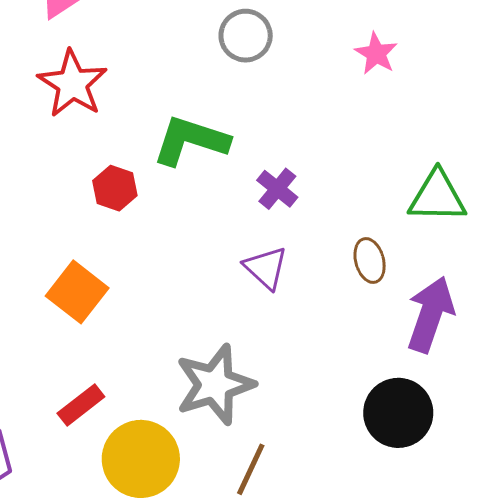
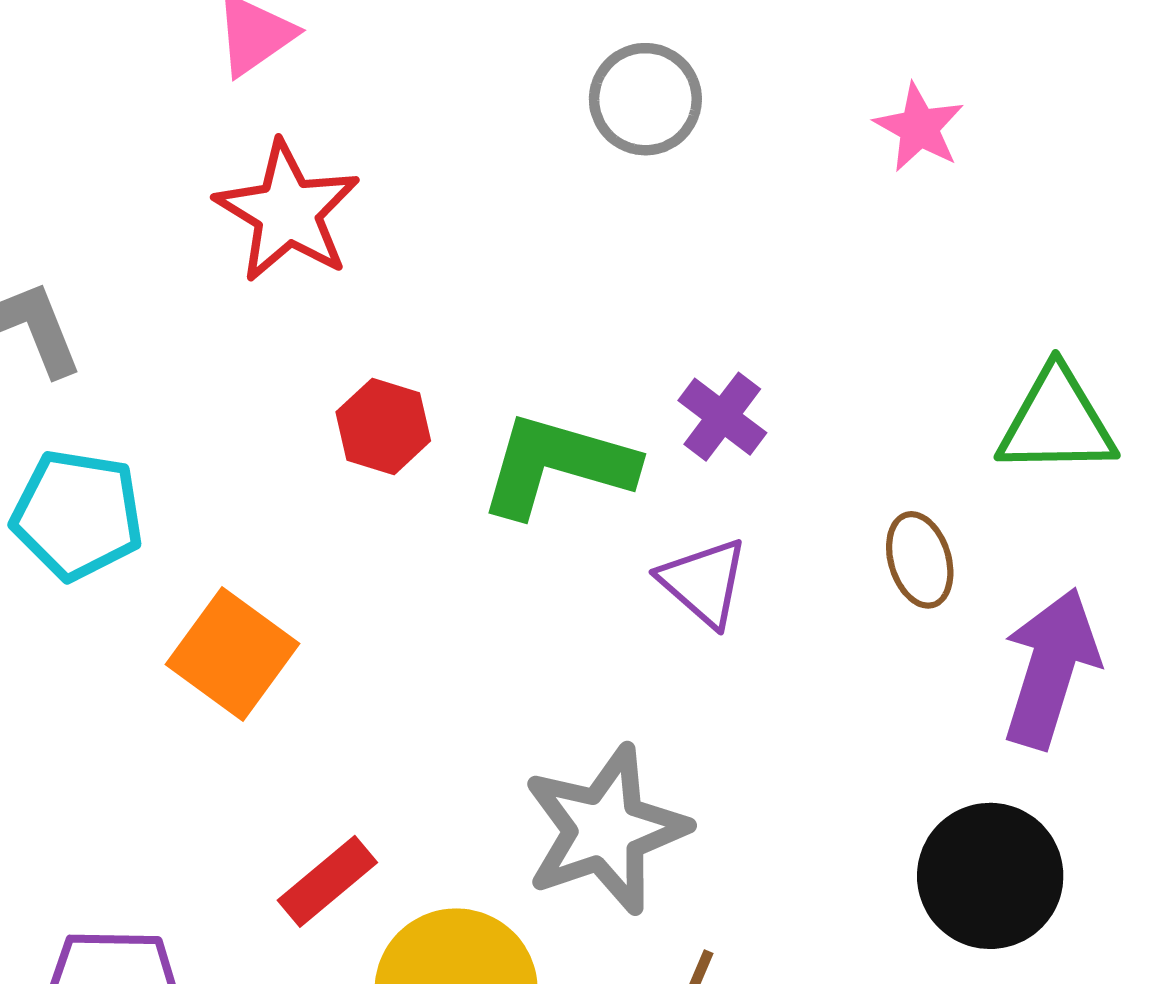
green L-shape: (191, 141) -> (557, 465), moved
orange square: (77, 292) -> (233, 654), moved

